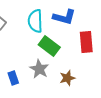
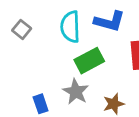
green rectangle: (49, 46) -> (89, 61), turned -65

